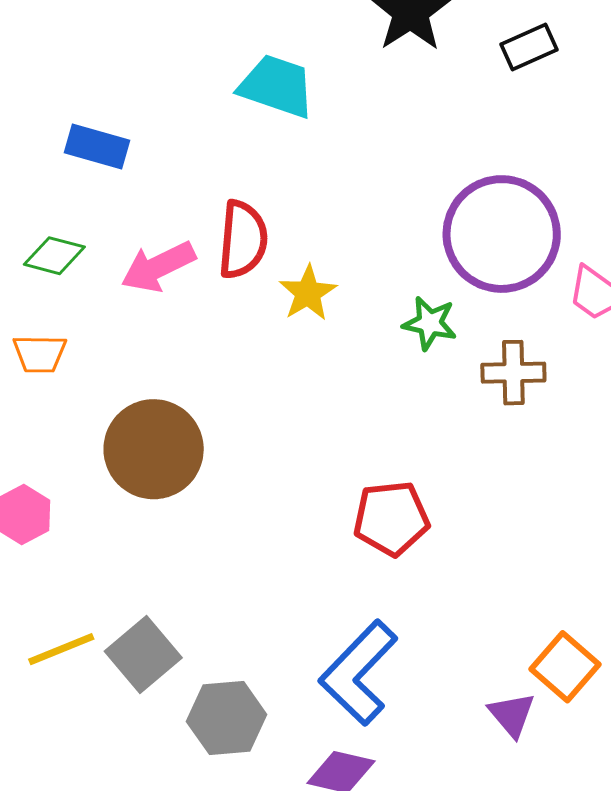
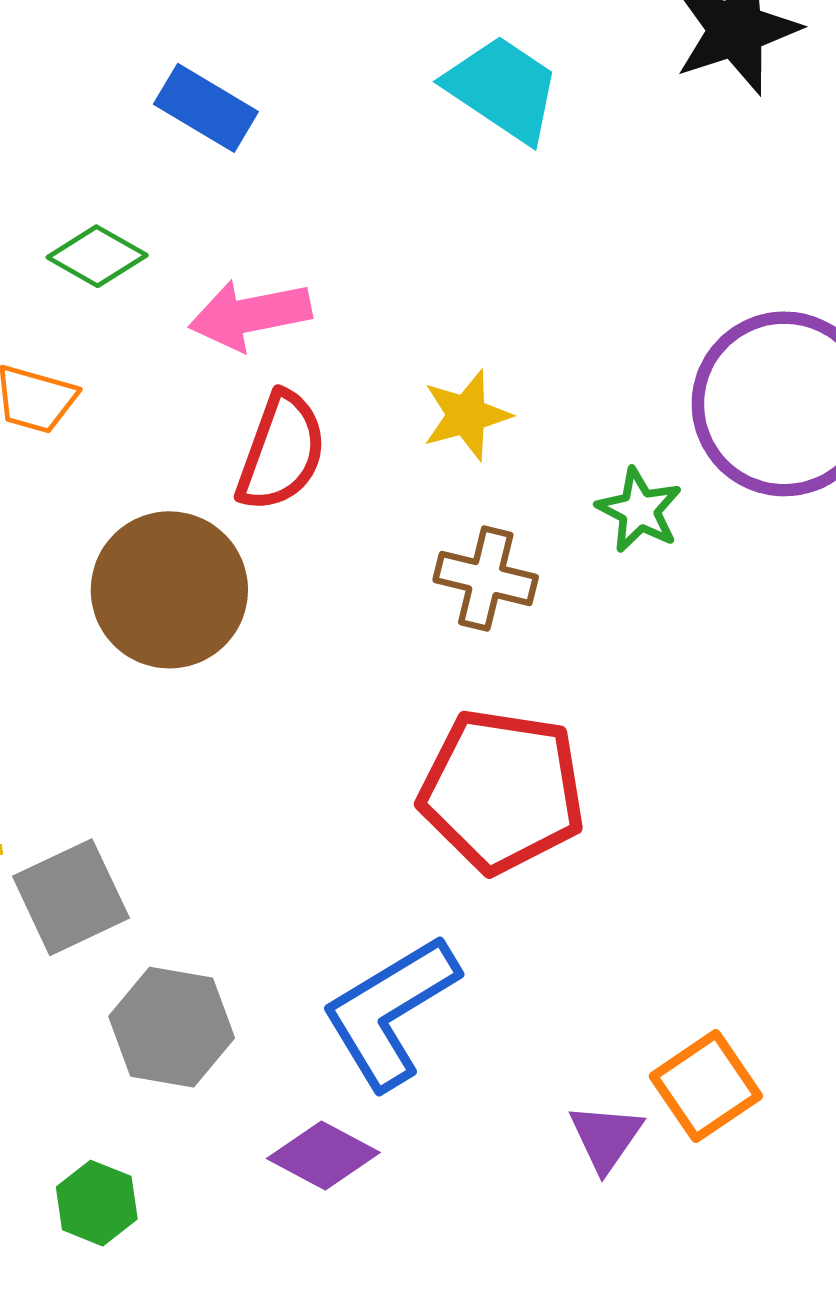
red semicircle: (243, 240) -> (281, 452), moved
brown cross: (513, 373) -> (486, 579), moved
red pentagon: (391, 518) -> (502, 791), size x1.4

